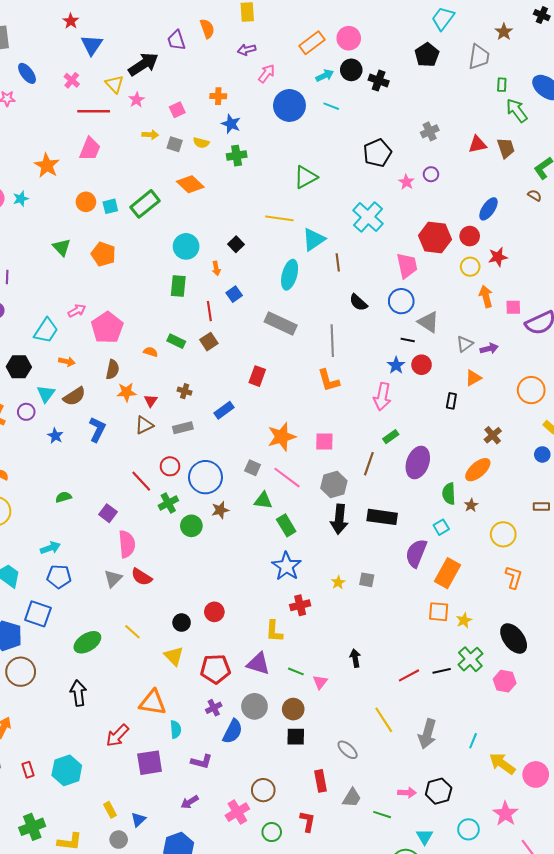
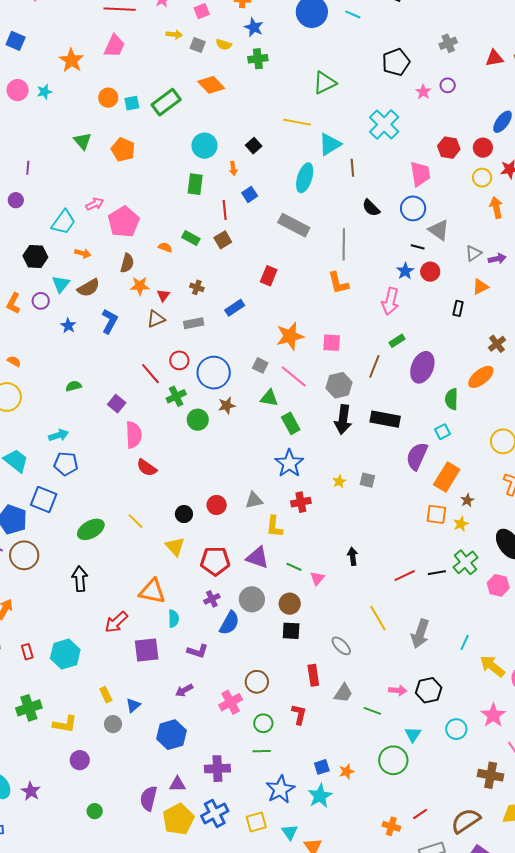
red hexagon: (435, 237) -> (449, 148), size x0.7
brown star: (471, 505) -> (467, 500), moved
gray triangle: (113, 578) -> (254, 500), moved, turned 30

